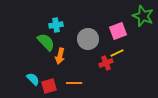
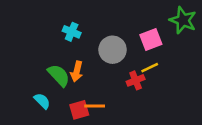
cyan cross: (56, 25) -> (72, 32), turned 32
green semicircle: (46, 42) -> (59, 75), moved
red square: (49, 86) -> (79, 110), moved

